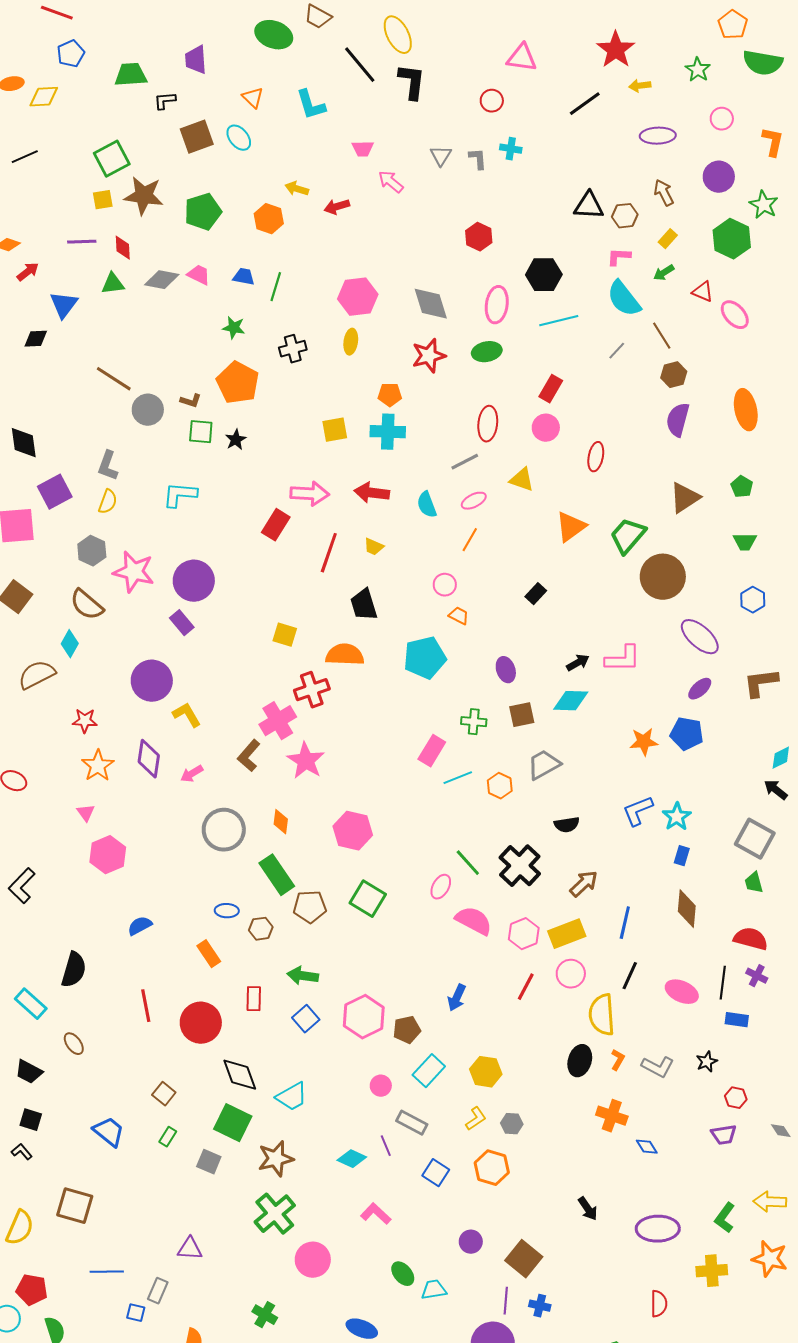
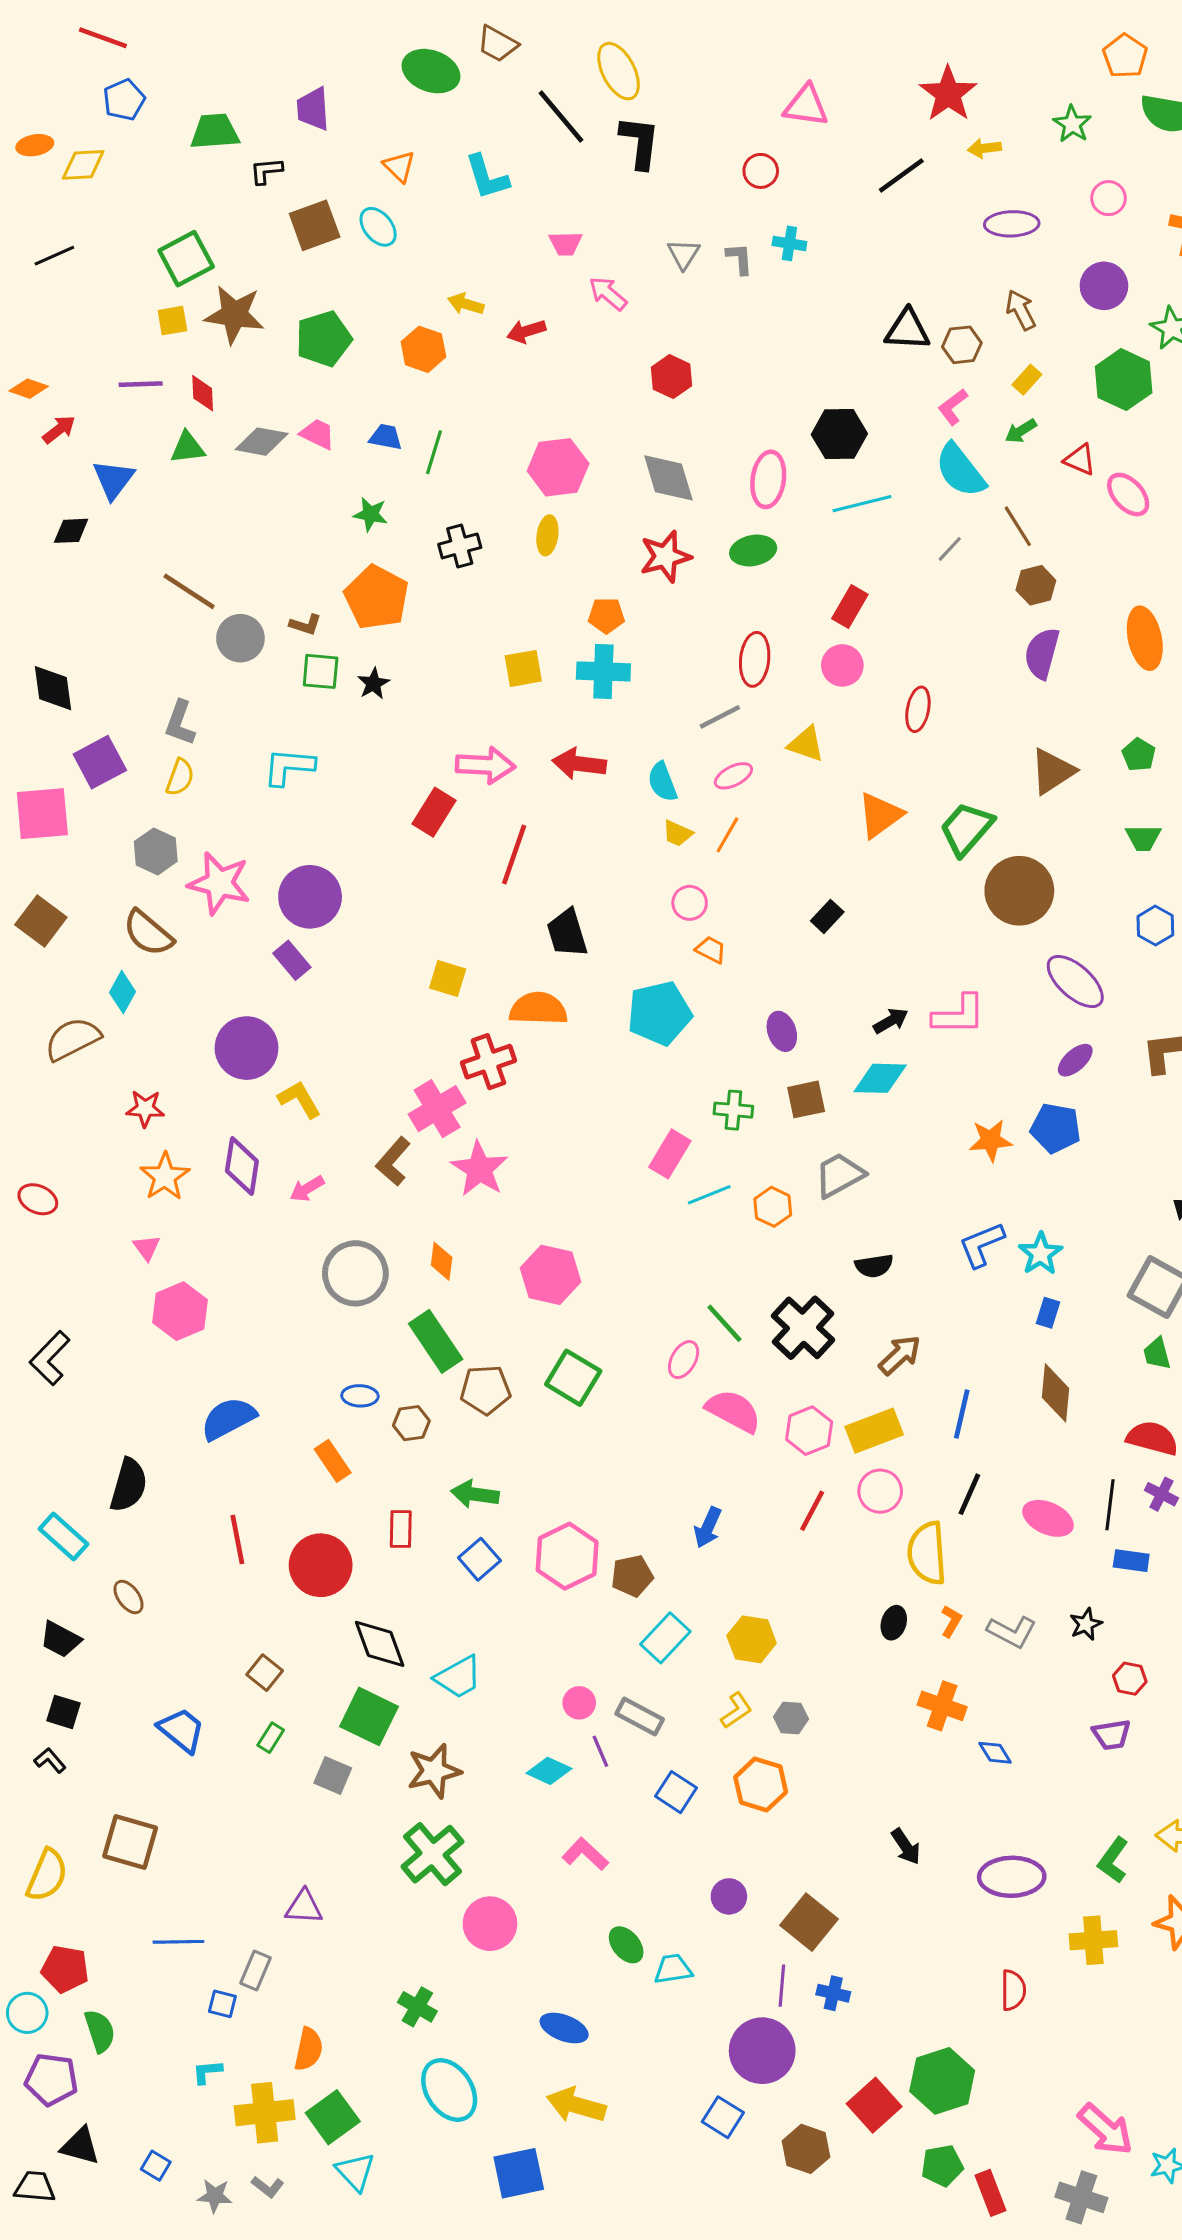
red hexagon: (479, 237) -> (671, 377), moved
pink L-shape: (619, 257) -> (953, 407), turned -40
yellow trapezoid: (374, 547) -> (678, 833), moved
blue semicircle: (140, 926) -> (228, 1419), size x1.5
black ellipse: (580, 1061) -> (894, 1623), size x0.7
pink circle: (381, 1086) -> (579, 1703), moved

